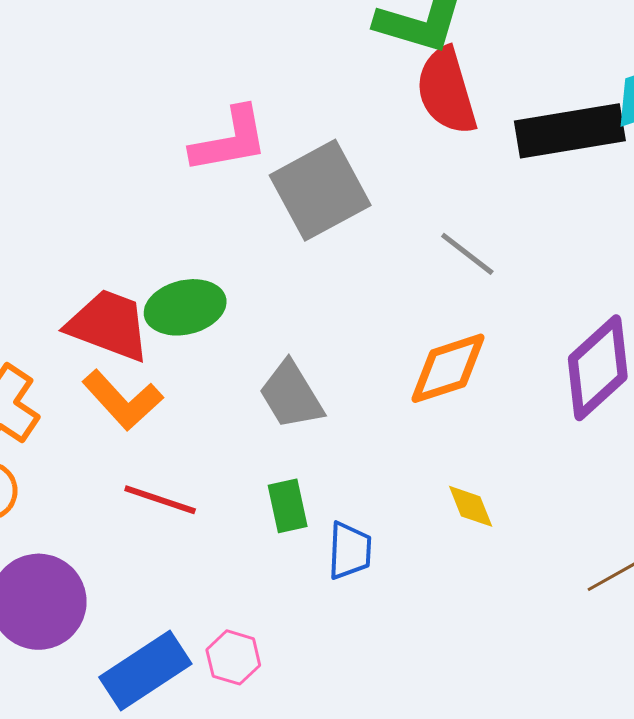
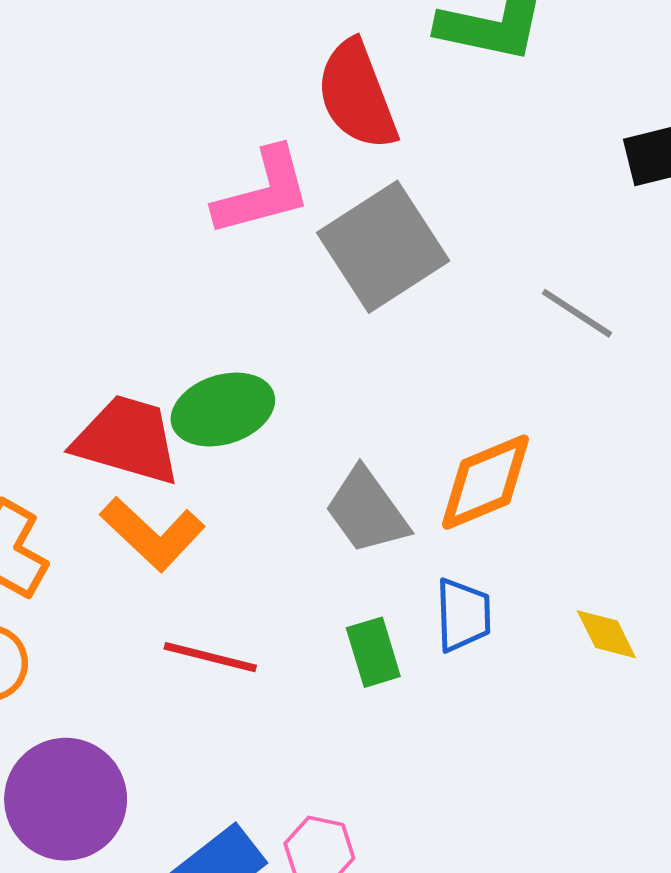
red semicircle: (446, 91) -> (357, 95), moved
orange diamond: (448, 368) -> (485, 482), moved
blue trapezoid: (350, 551) -> (463, 615), moved

